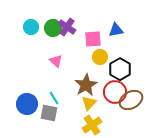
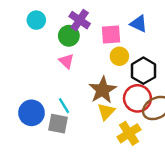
green circle: (53, 28) -> (69, 36), moved
blue triangle: (116, 30) -> (139, 24), turned 35
yellow cross: (92, 125) -> (129, 133), moved

